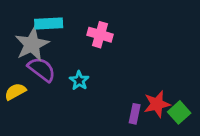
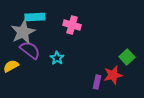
green square: (179, 112) -> (127, 57), moved

